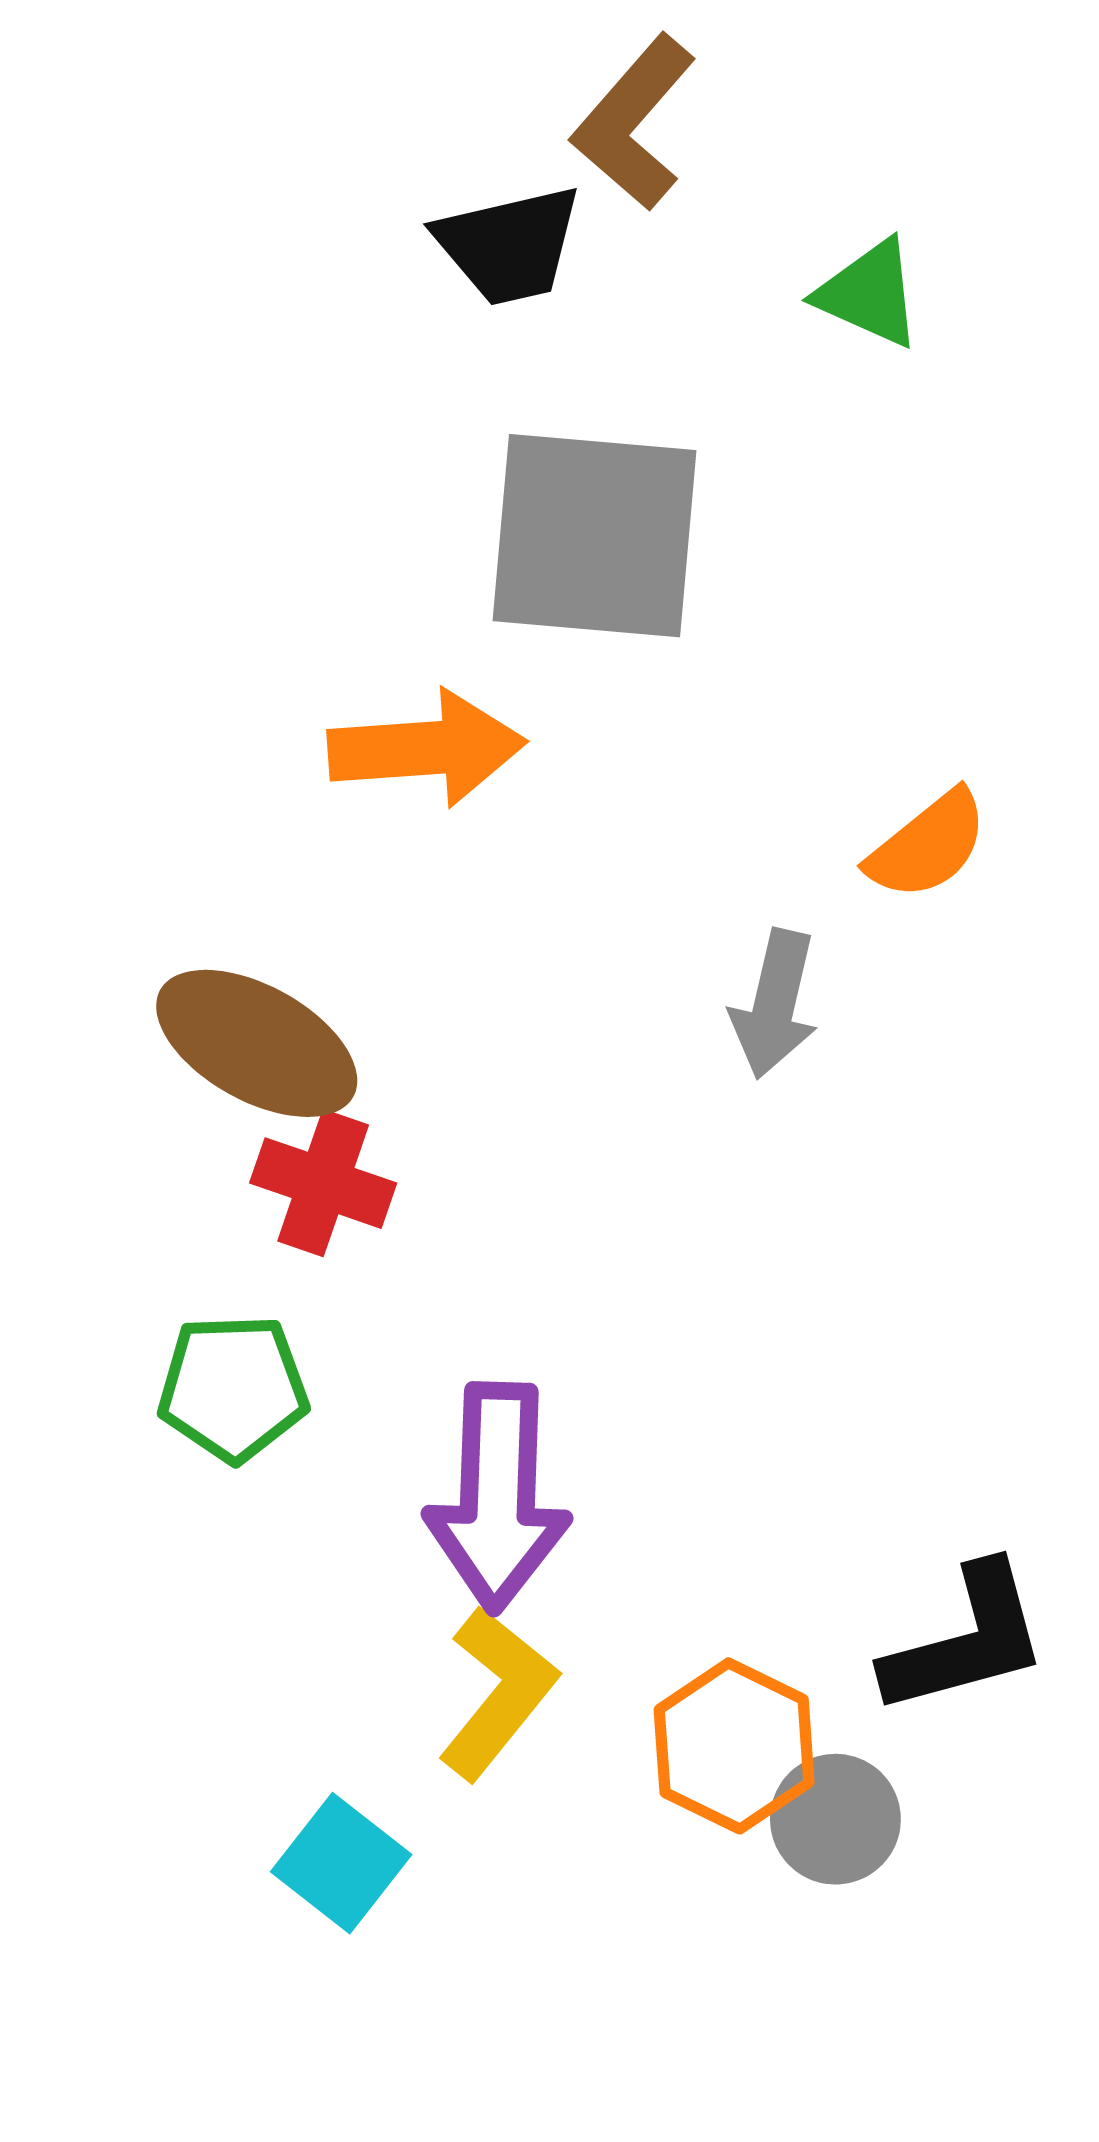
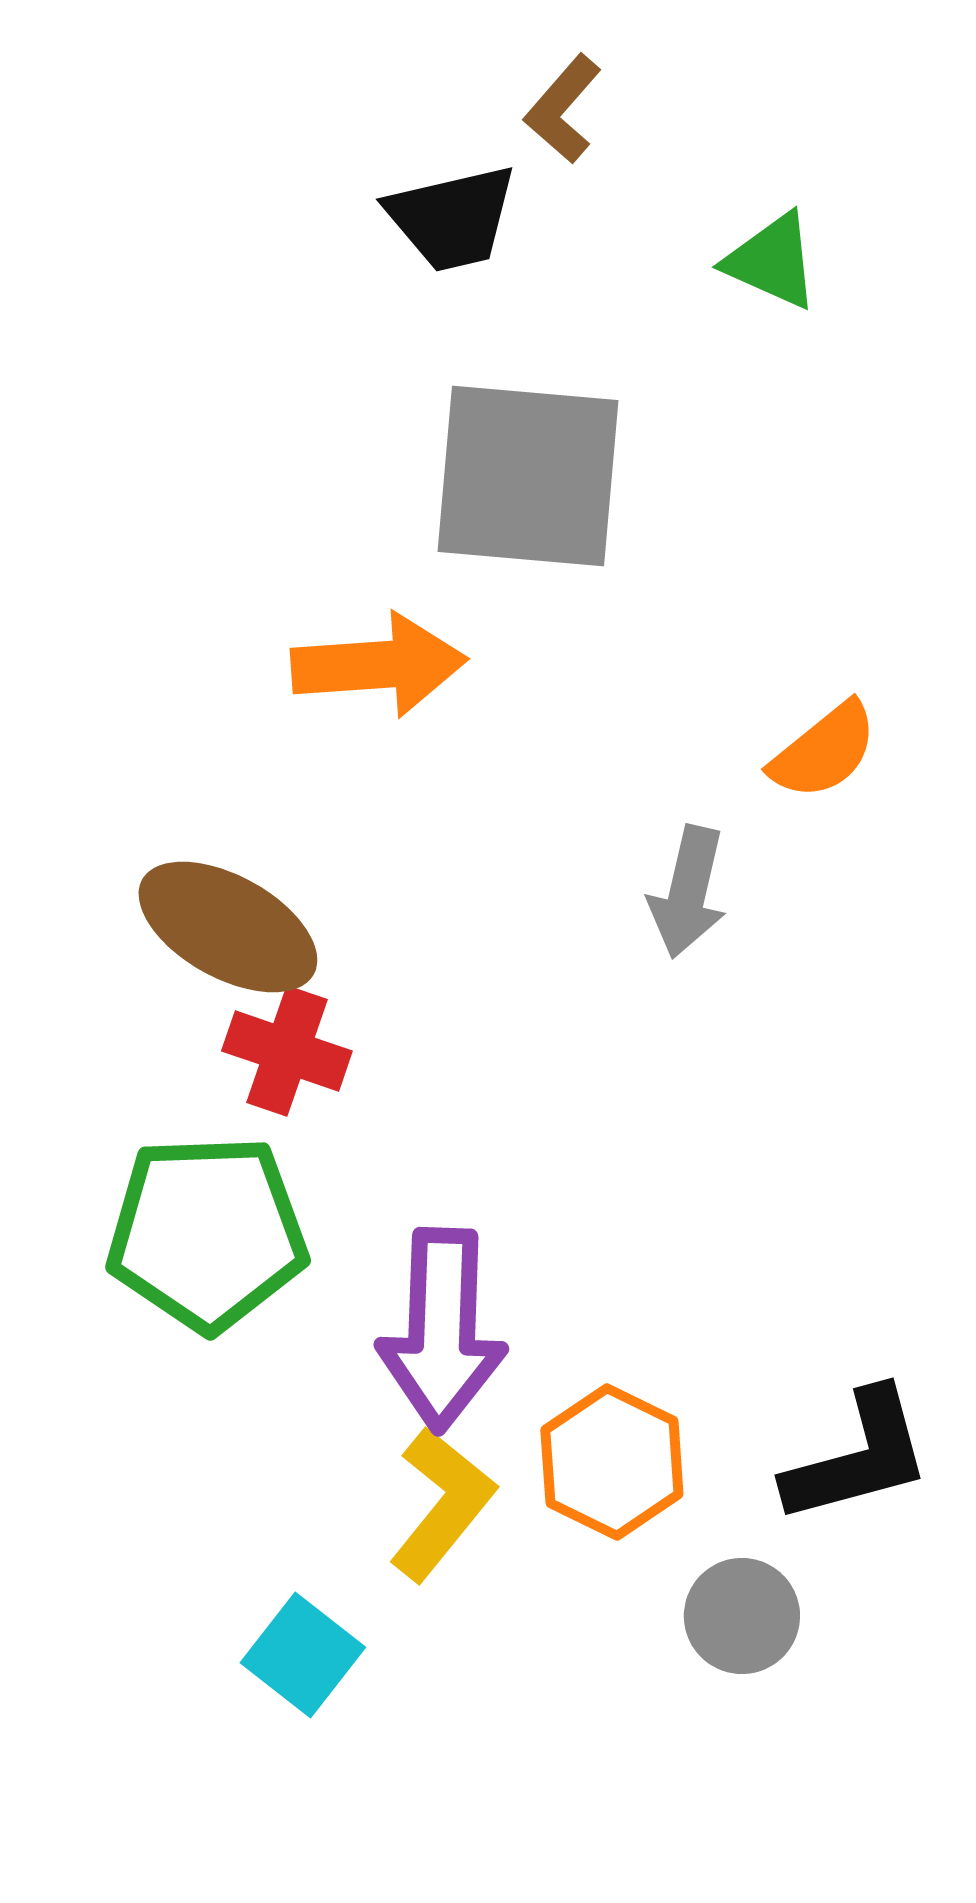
brown L-shape: (634, 122) -> (563, 109), size x0.7
green pentagon: (233, 1388) -> (207, 1233), size x1.5
orange hexagon: (734, 1746) -> (612, 1462), moved

